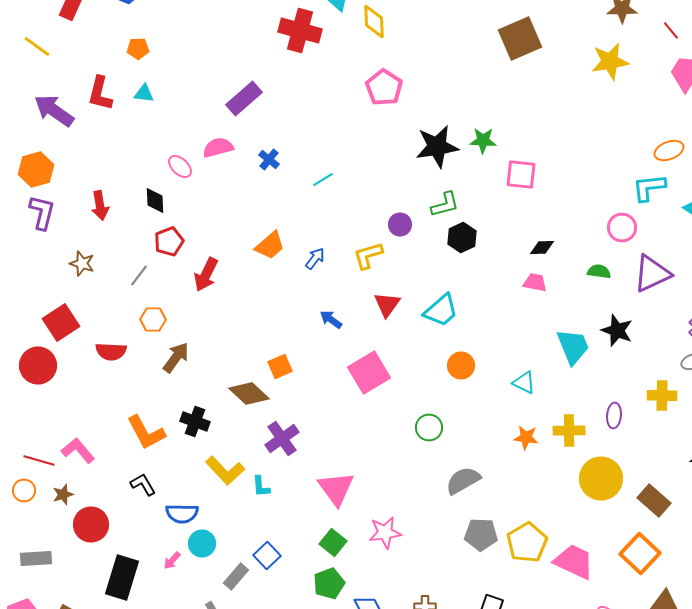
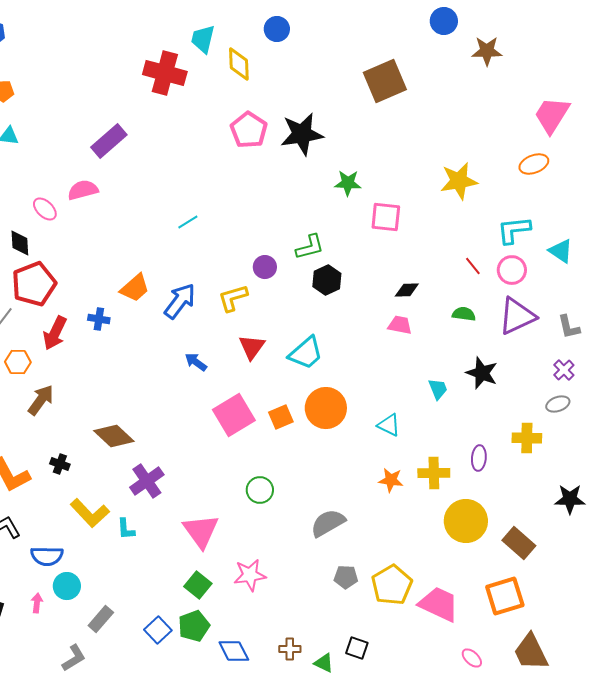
red line: (671, 30) -> (473, 266), moved
yellow star: (610, 62) -> (459, 181), moved
black star: (437, 146) -> (302, 134), moved
orange ellipse: (669, 150) -> (534, 164), moved
blue cross: (269, 160) -> (99, 319), moved, turned -30
pink circle: (622, 228) -> (512, 270), moved
red pentagon: (169, 242) -> (34, 284), size x1.5
blue arrow: (315, 258) -> (180, 301), size x1.6
red arrow: (206, 274) -> (55, 333), moved
cyan trapezoid: (573, 346) -> (438, 389), size x0.6
orange square: (280, 366) -> (281, 417), moved
orange circle: (461, 366) -> (326, 408), size x1.5
black cross: (195, 422) -> (60, 464), size x0.7
green circle: (429, 428) -> (260, 490), moved
gray pentagon: (481, 534) -> (346, 577), size x0.7
orange square: (640, 554) -> (505, 596), turned 30
blue square: (267, 556) -> (158, 630), moved
pink arrow: (172, 560) -> (37, 603), turned 144

